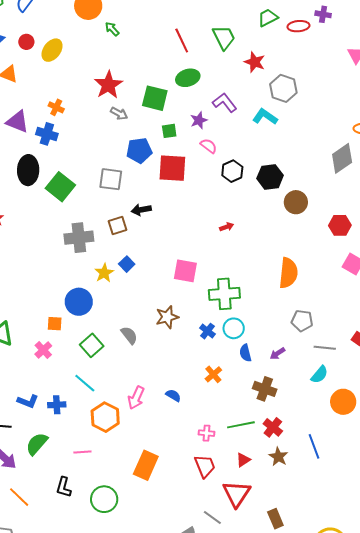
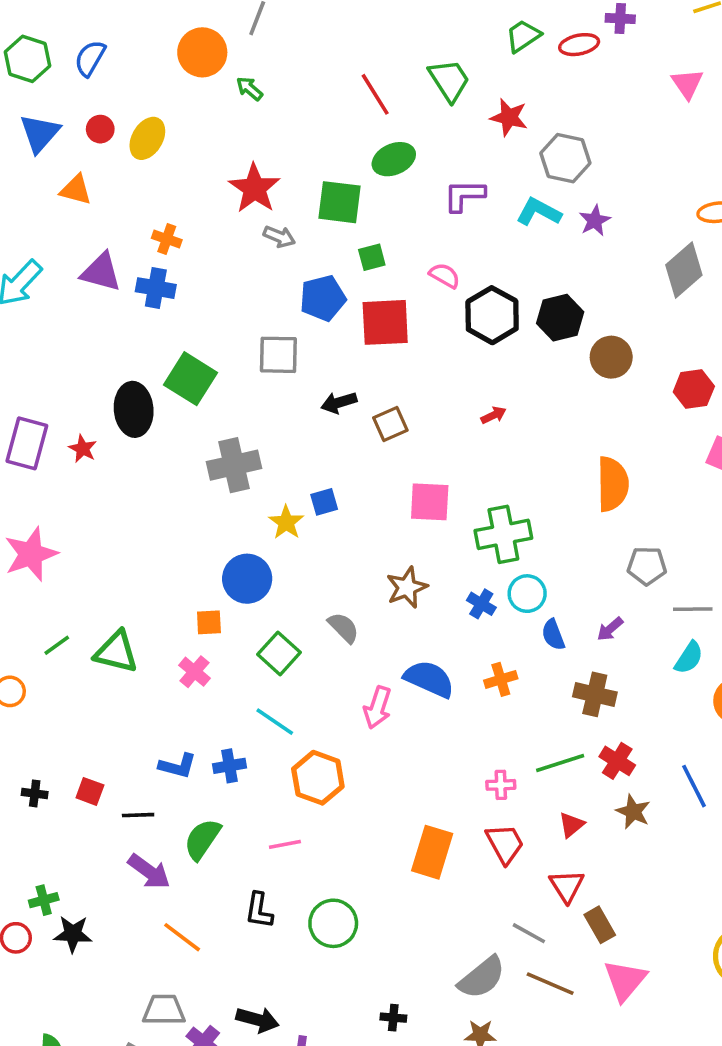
purple L-shape: (225, 103) -> (464, 195), turned -45
purple star: (199, 120) -> (595, 221), moved
black ellipse: (28, 170) -> (134, 409), moved
black hexagon: (232, 171) -> (492, 315), size x1.4
brown square: (118, 226) -> (390, 424), moved
blue square: (127, 264) -> (324, 502), turned 35
orange cross: (213, 374) -> (501, 679), turned 30
blue semicircle: (173, 395) -> (429, 679), moved, size x1.8
pink arrow: (136, 398) -> (378, 707), moved
orange rectangle: (146, 465) -> (432, 852), moved
red triangle: (237, 494) -> (567, 886), size x0.7
brown rectangle: (275, 519) -> (600, 925), moved

